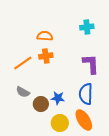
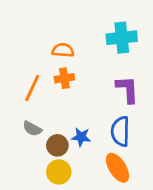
cyan cross: (87, 27) -> (122, 38), size x1.5
orange line: (23, 63) -> (32, 88), turned -30
yellow circle: (60, 123) -> (59, 172), moved

